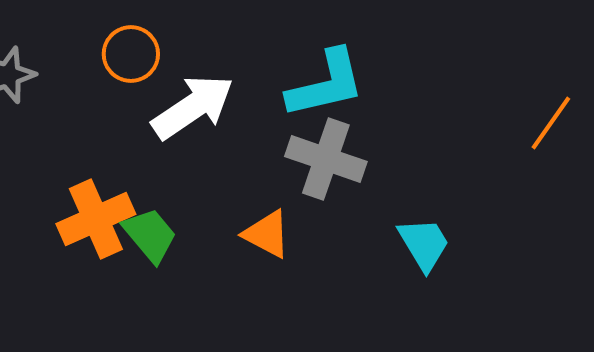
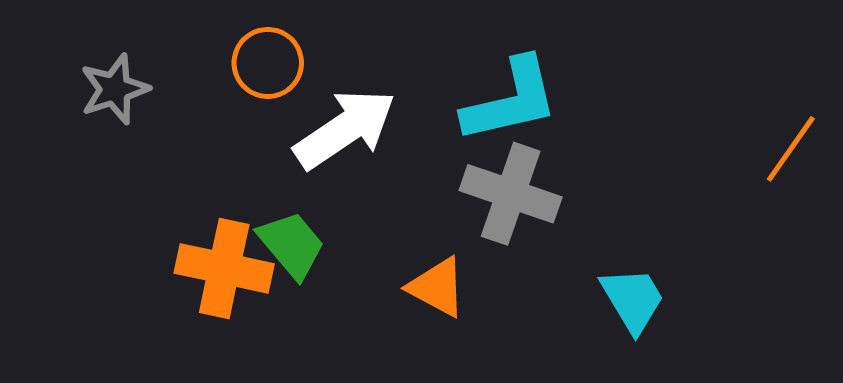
orange cross: (96, 219) -> (224, 268), turned 36
green trapezoid: (150, 235) -> (291, 245), moved

